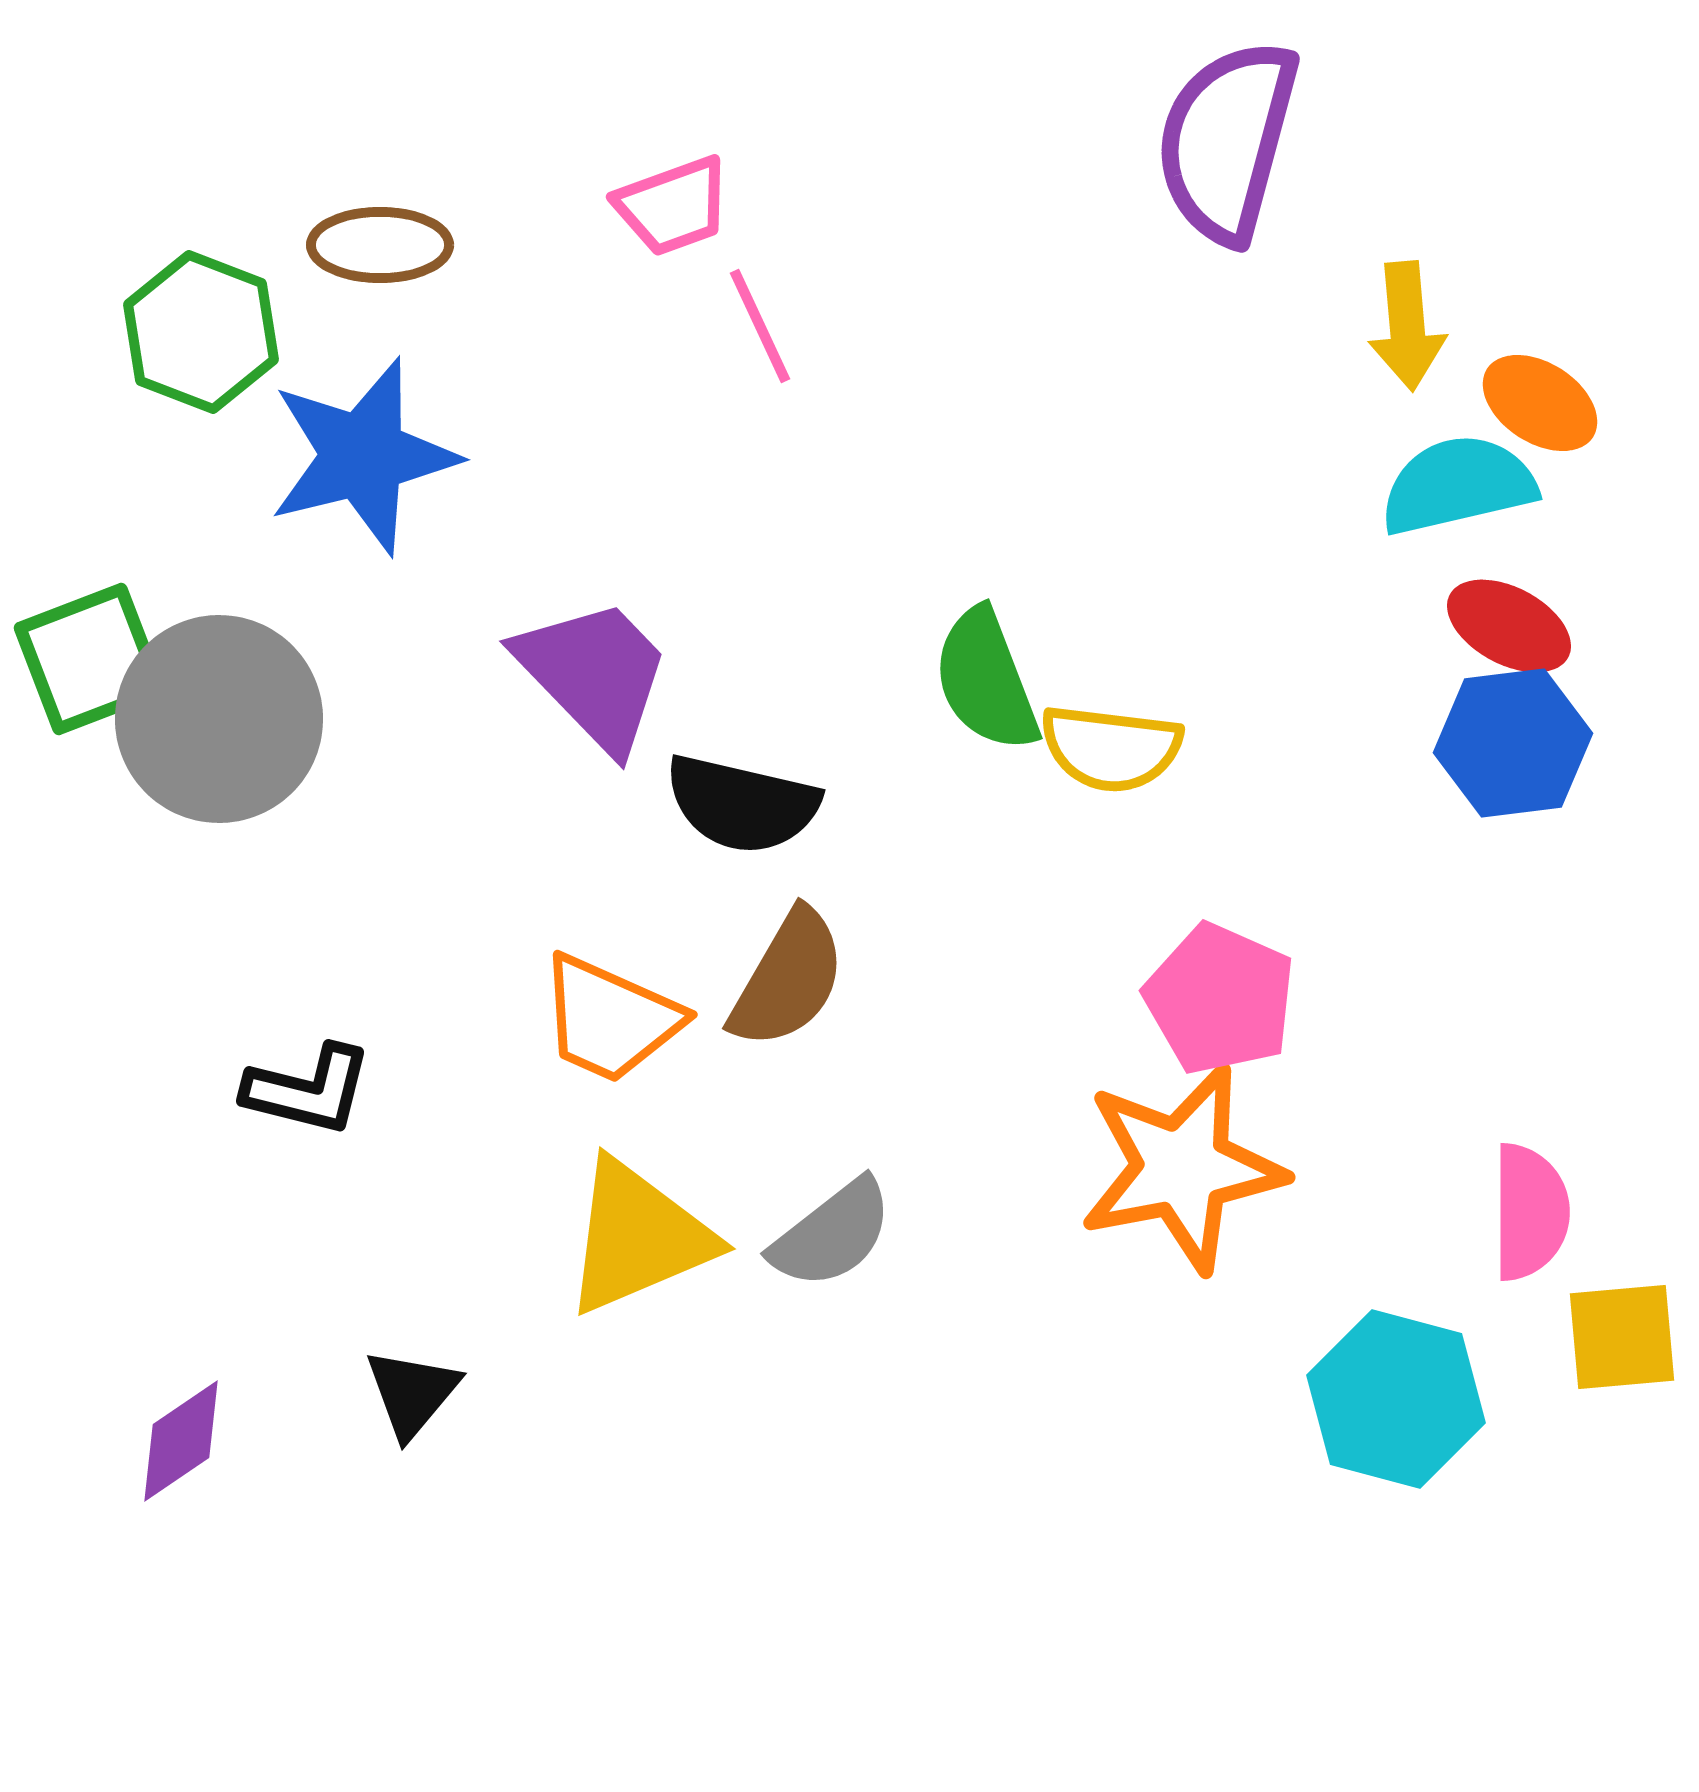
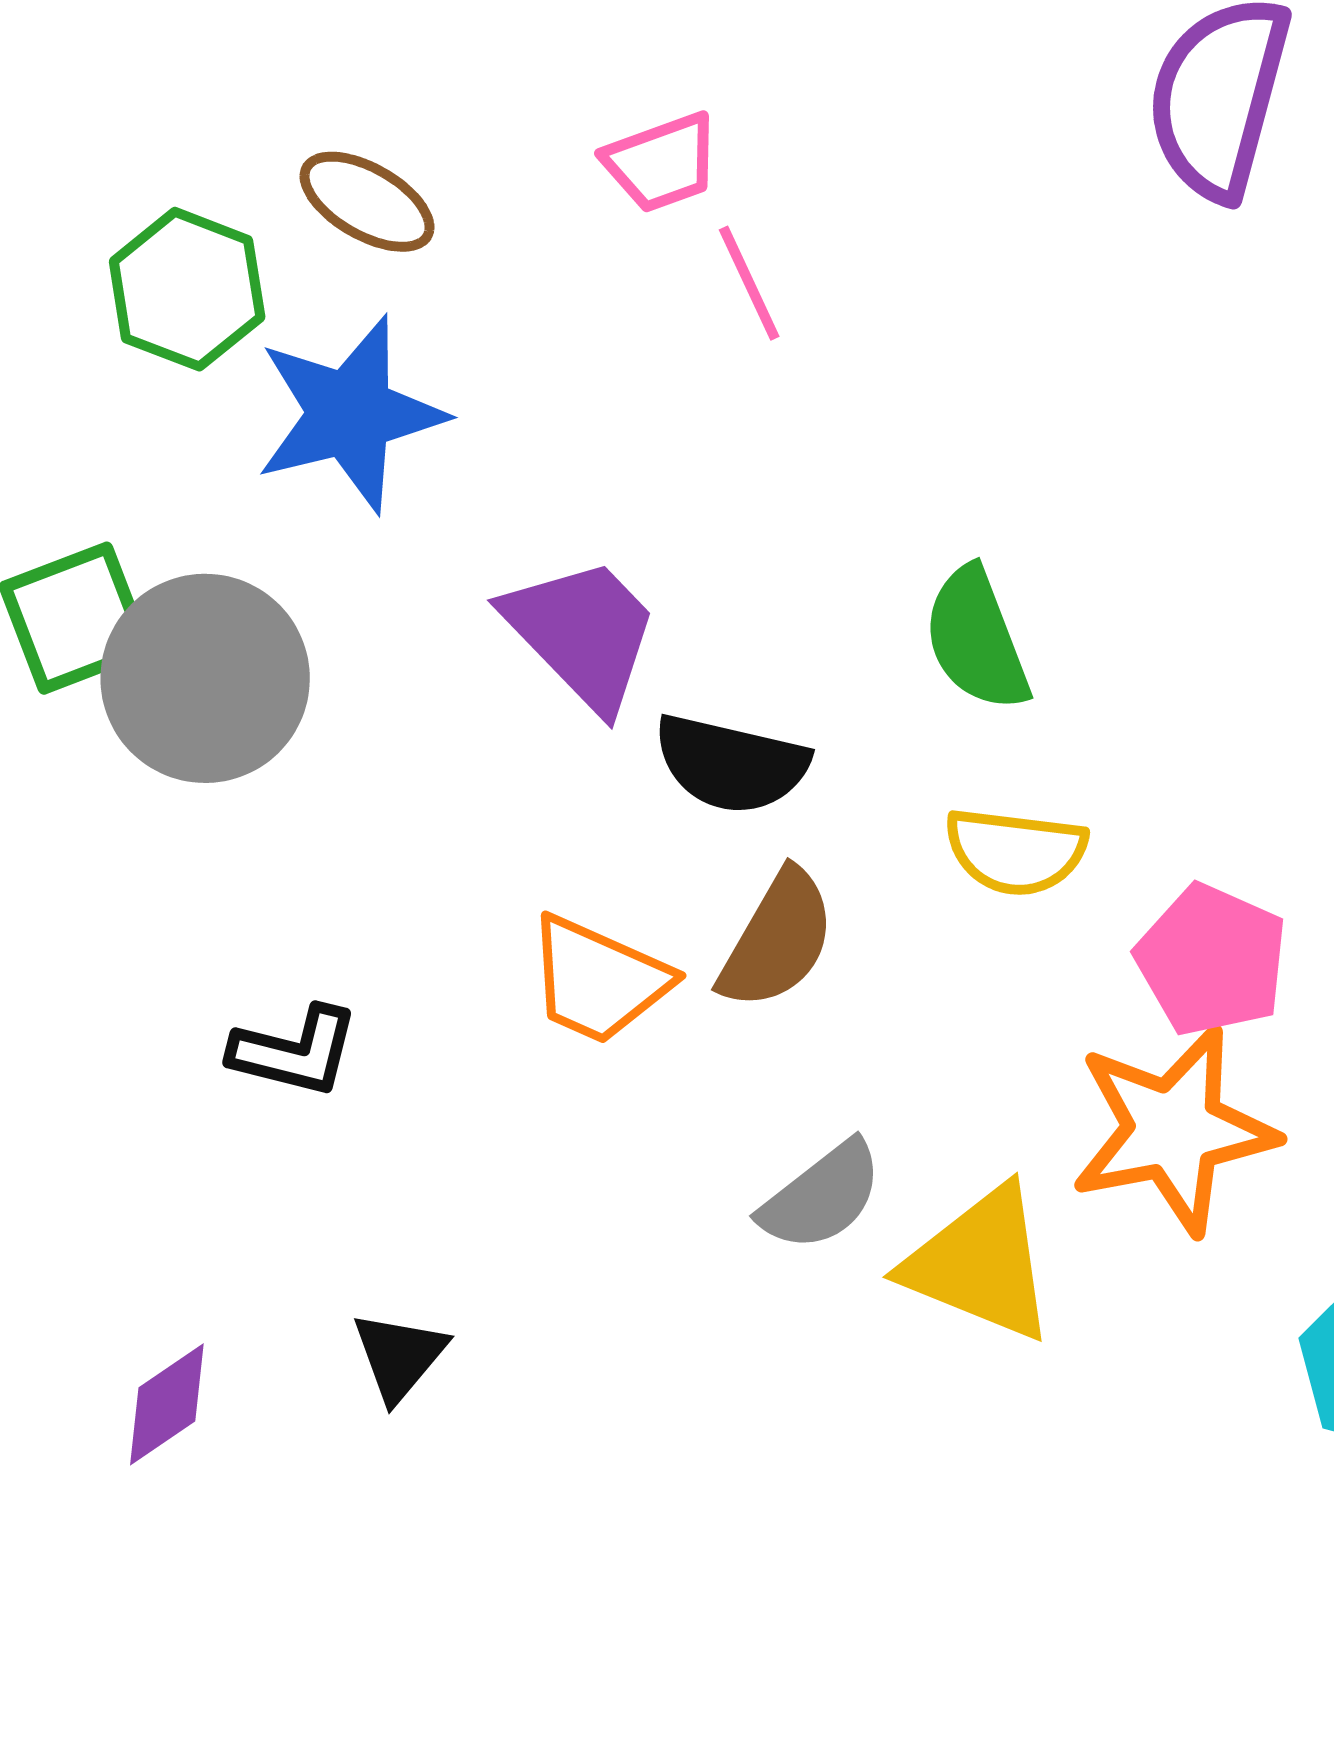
brown ellipse: (380, 245) -> (367, 202), turned 30
yellow semicircle: (1111, 748) -> (1016, 851), moved
yellow triangle: (638, 1237) -> (980, 1264), moved, turned 45

